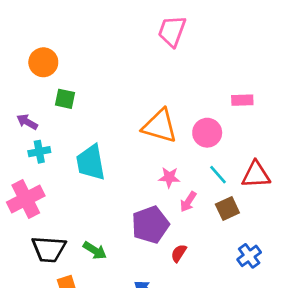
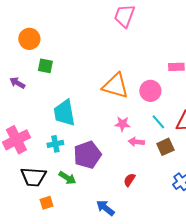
cyan cross: (39, 152) -> (55, 144), moved
pink arrow: (188, 202) -> (136, 142), turned 63
purple pentagon: (150, 225) -> (87, 155), moved

